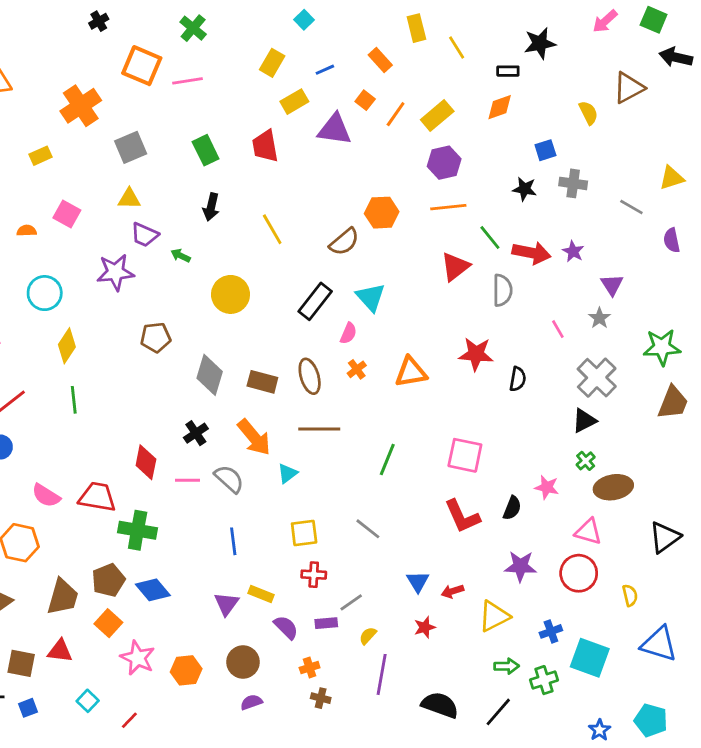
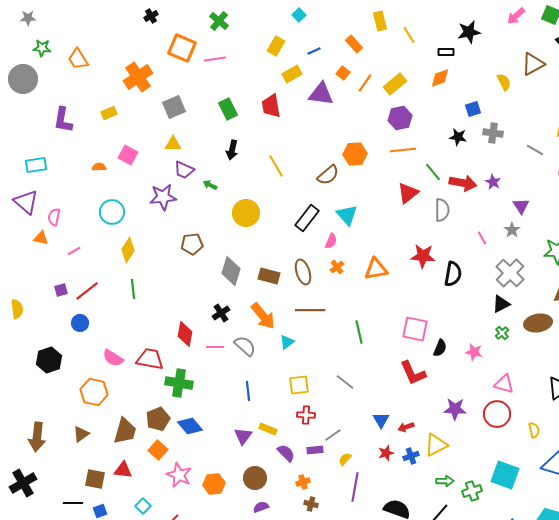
black semicircle: (518, 379) -> (453, 274), size x1.4
green line: (387, 459) -> (359, 332), turned -35
brown ellipse: (613, 487) -> (538, 323), moved
black semicircle: (512, 508) -> (440, 348), moved
blue cross: (551, 631) -> (411, 456), moved

